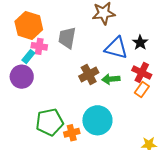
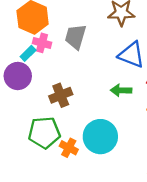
brown cross: (89, 74) -> (61, 95), moved
orange cross: (72, 133) -> (69, 148), turned 35

